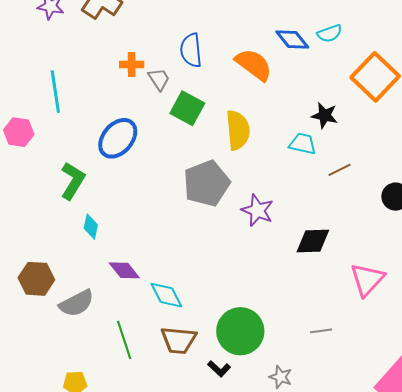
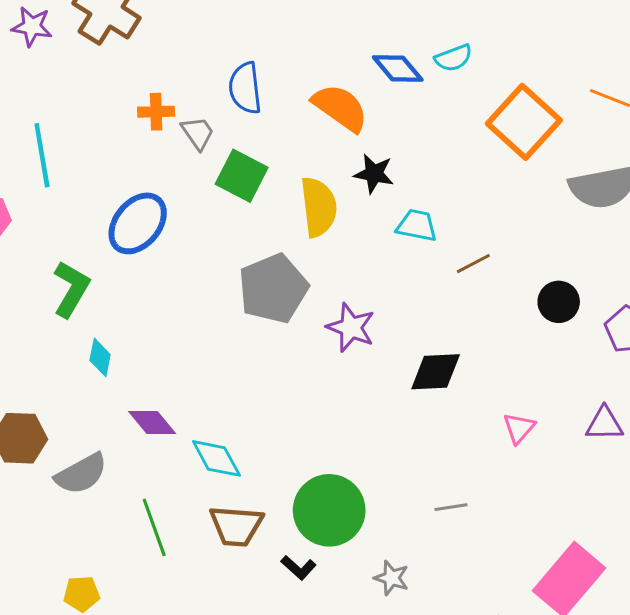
black star: (325, 115) -> (374, 174), moved
pink triangle: (367, 280) -> (519, 428), size x0.6

